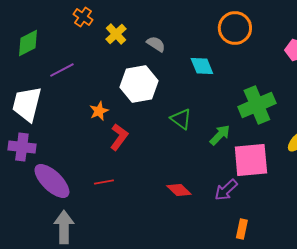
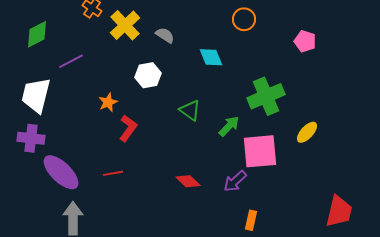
orange circle: (235, 28) -> (244, 19), size x0.7
yellow cross: (116, 34) -> (125, 25), size x1.4
white hexagon: (139, 84) -> (148, 75), size x0.7

